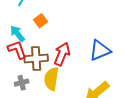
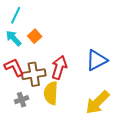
cyan arrow: (17, 34) -> (14, 38), moved

